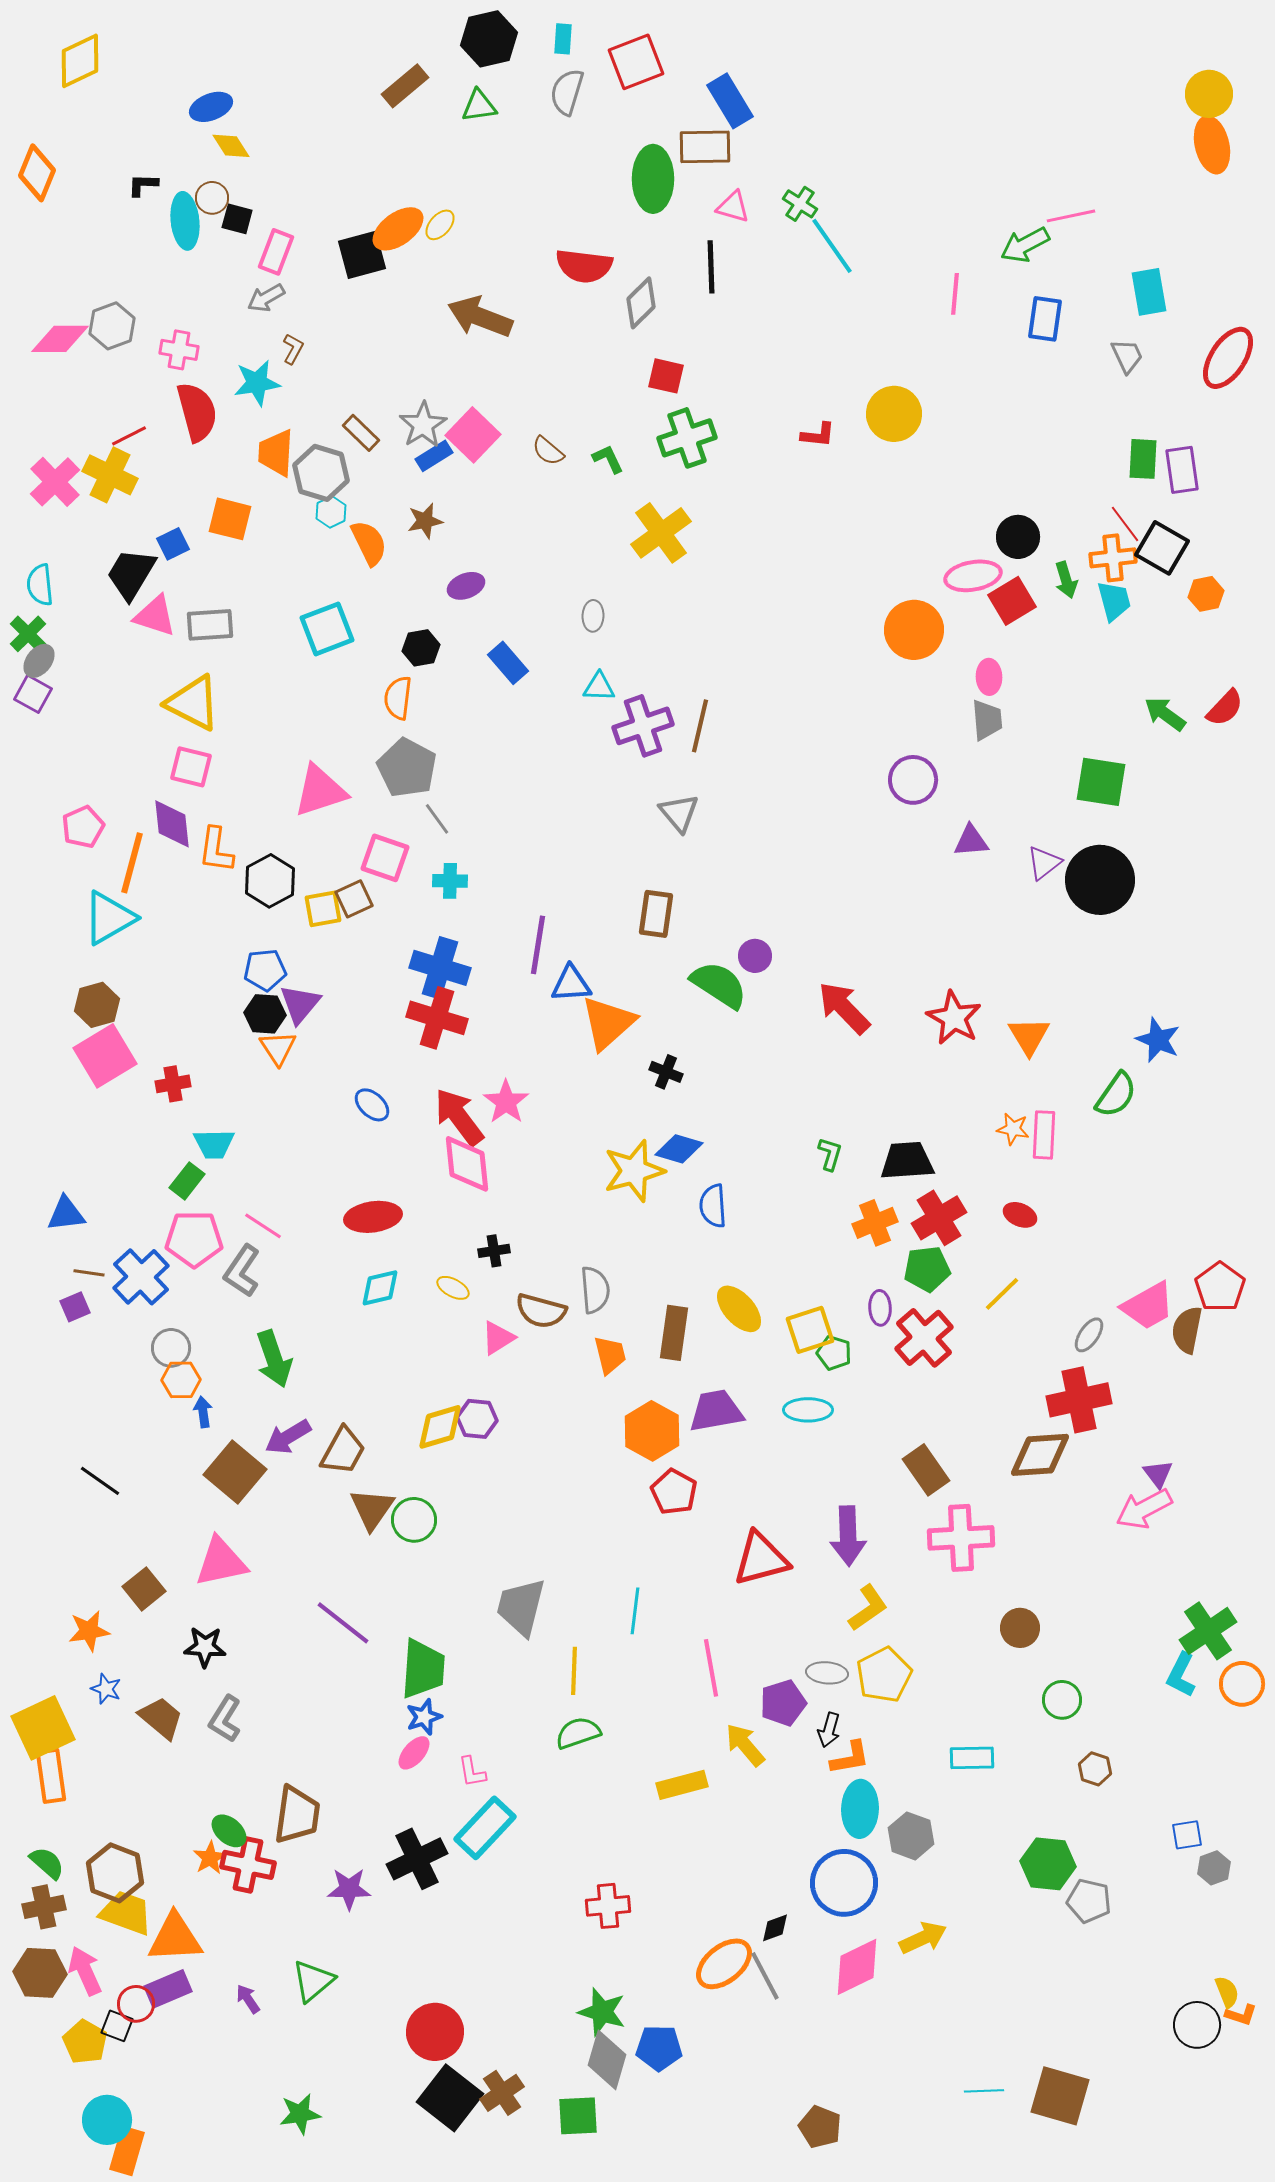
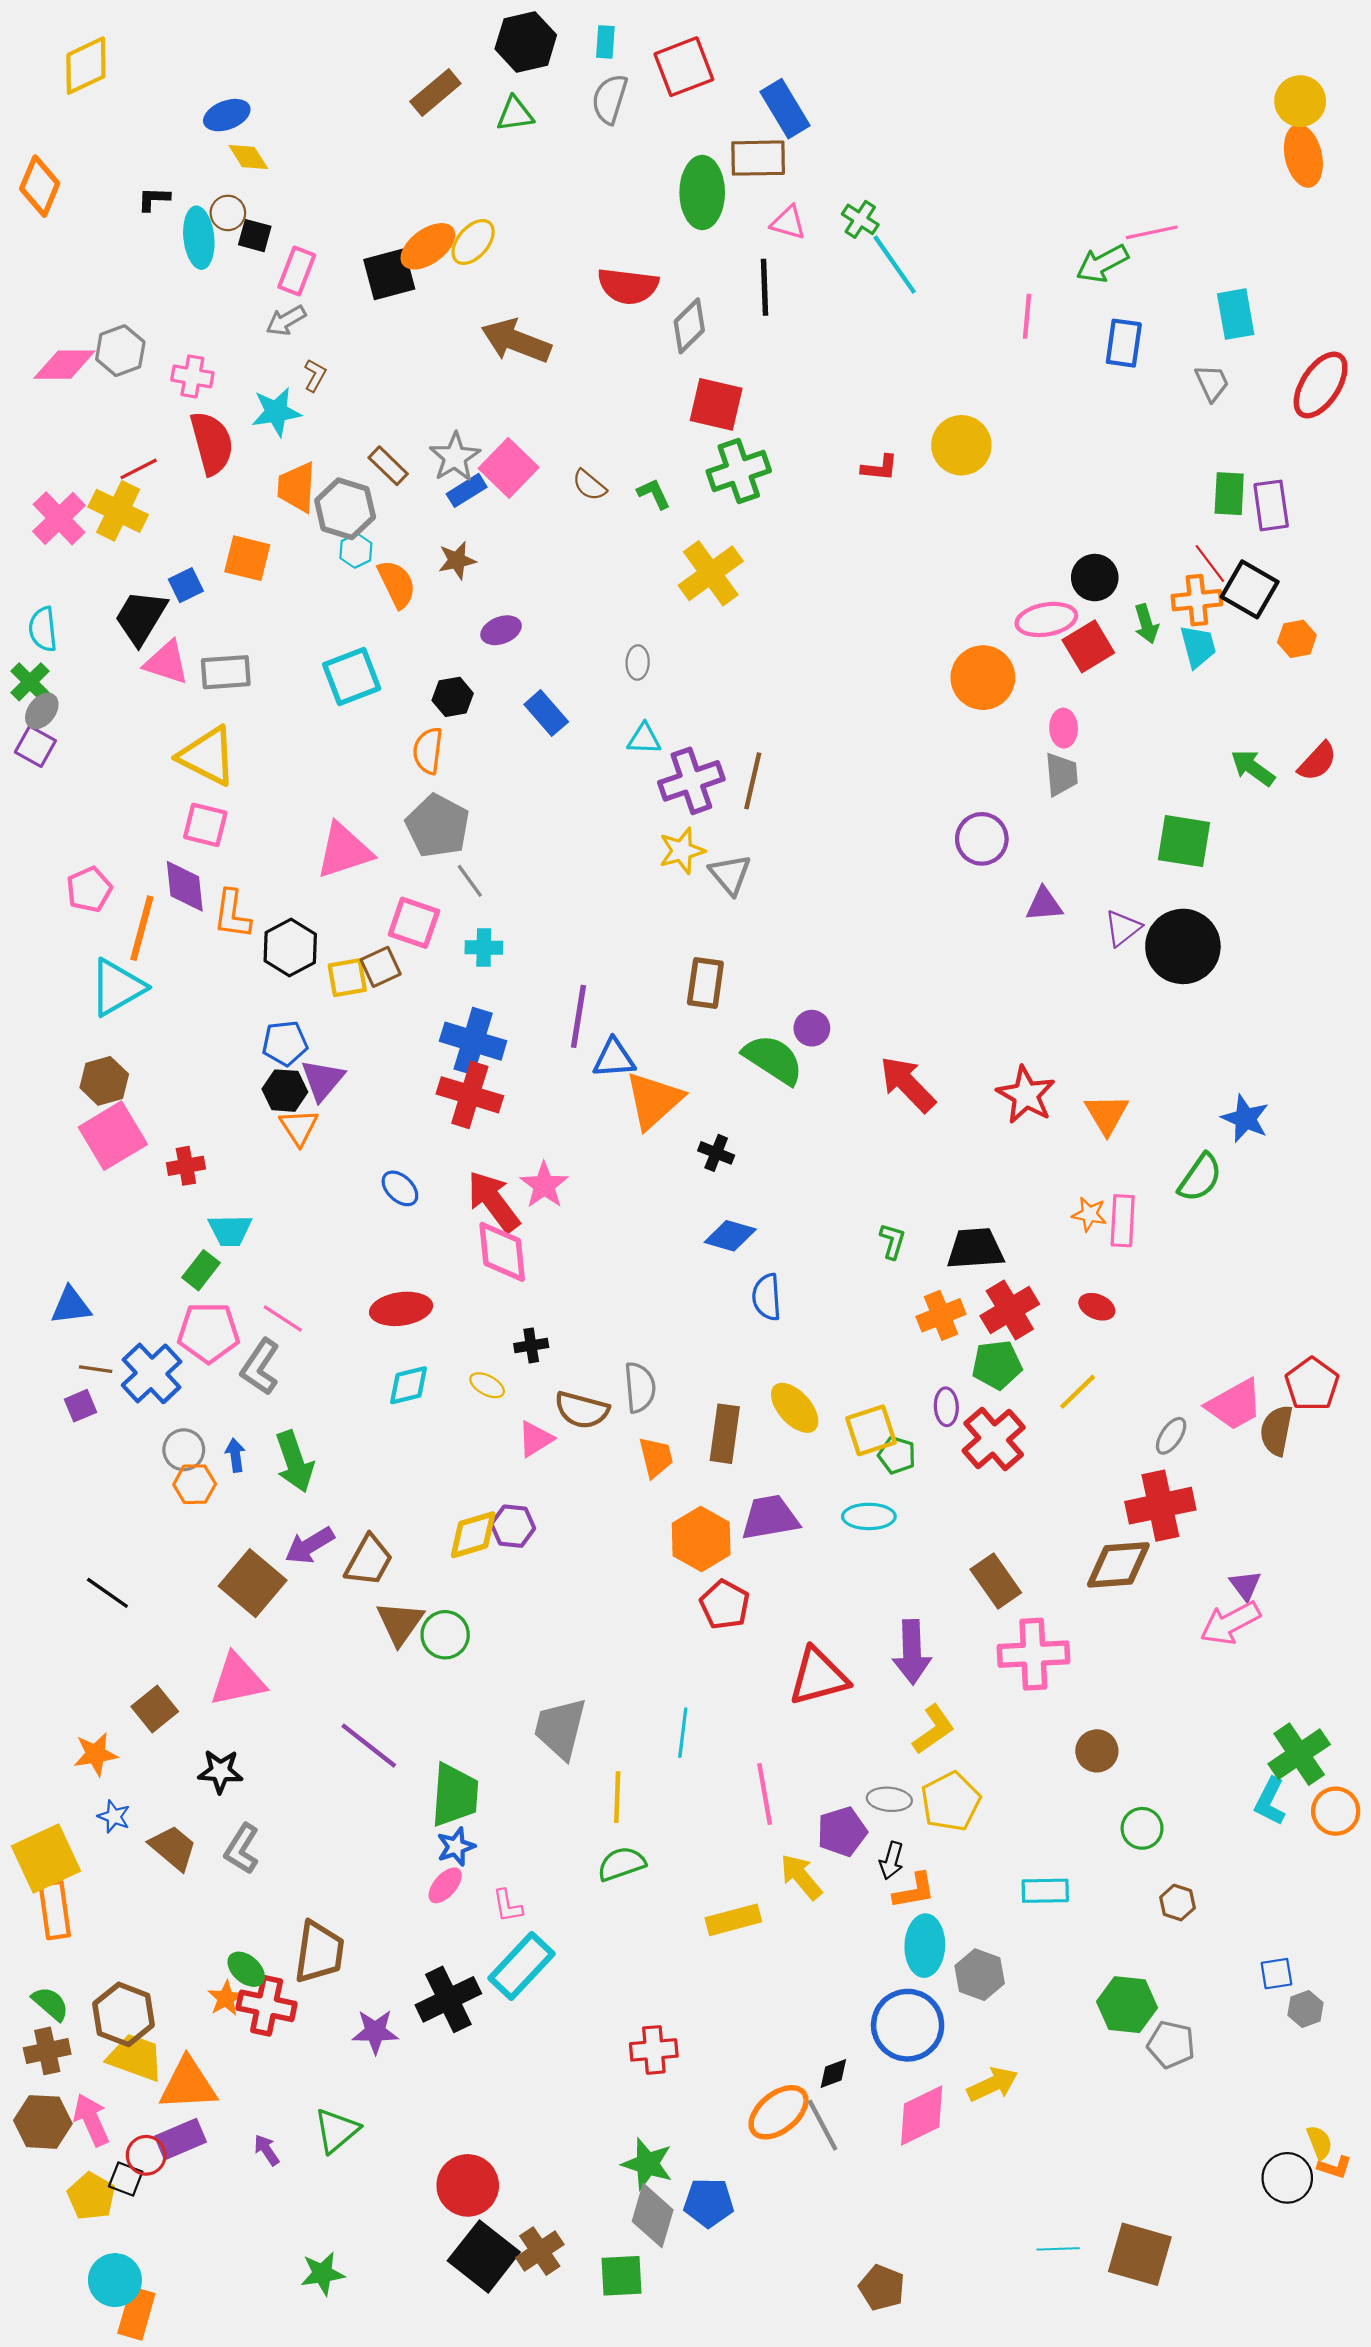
yellow ellipse: (440, 225) -> (473, 242), size x1.4
red square: (666, 376) -> (716, 404), size x1.4
yellow star: (634, 1171) -> (682, 851), moved, size x0.7
blue arrow: (203, 1412) -> (235, 1455), moved

